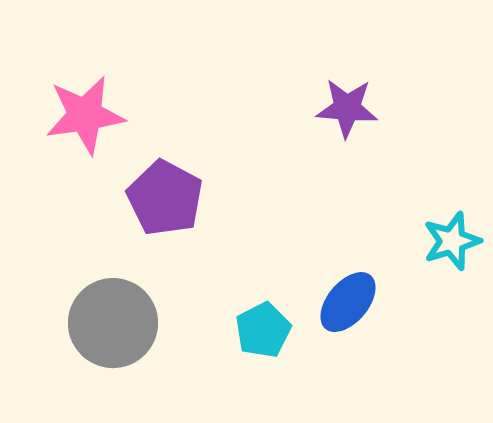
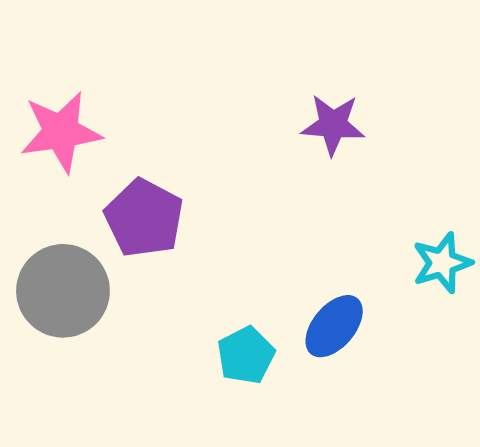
gray circle: (113, 323) -> (63, 291), moved

